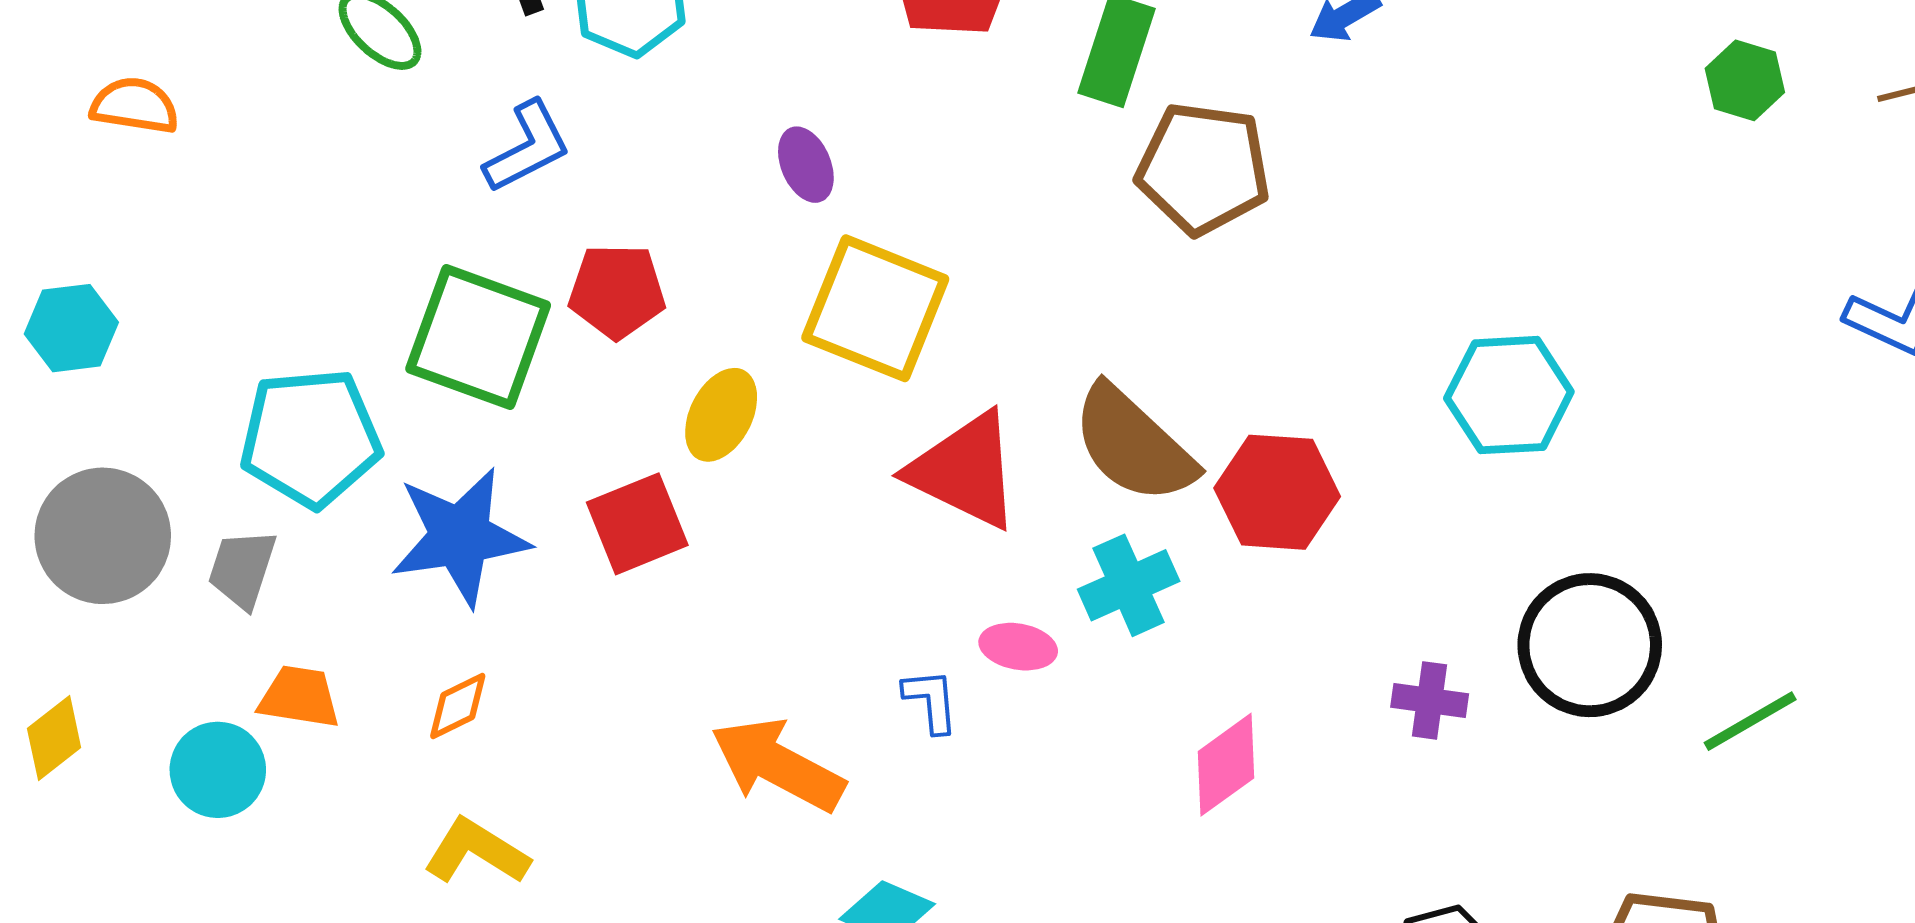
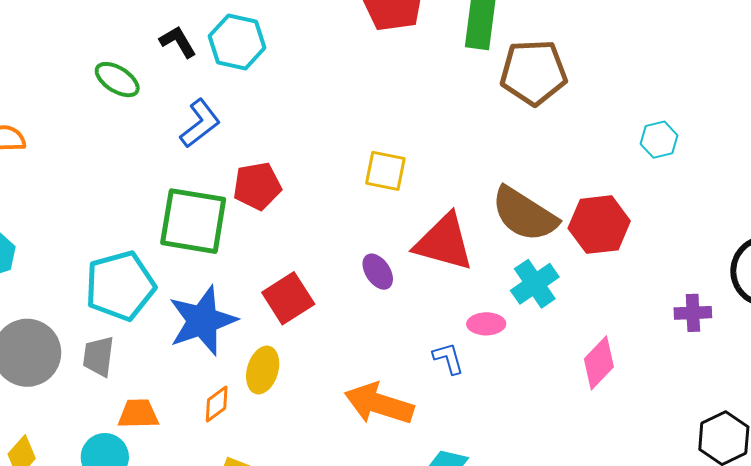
purple ellipse: (806, 165) -> (378, 272), moved
yellow square: (875, 308) -> (385, 171), size x0.6
cyan hexagon: (1509, 395) -> (659, 140), moved, size x0.6
yellow ellipse: (721, 415) -> (263, 370), moved

